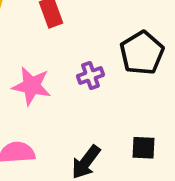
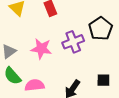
purple cross: (90, 75) -> (73, 42), size x1.5

